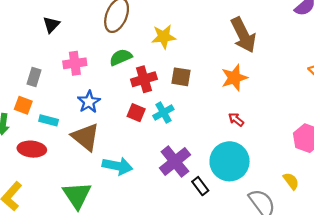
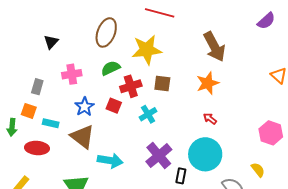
yellow star: (164, 37) -> (147, 50), size x1.4
red square: (136, 113) -> (114, 106), moved
black rectangle: (200, 186) -> (181, 176), turned 49

